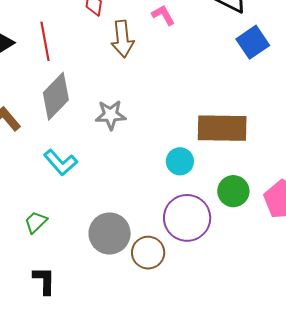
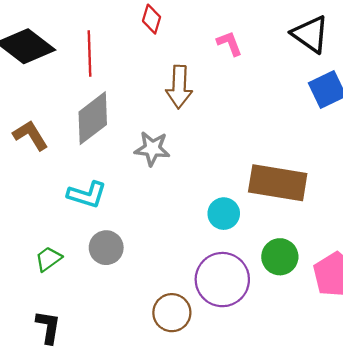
brown arrow: (123, 39) -> (179, 87), moved
cyan L-shape: (61, 162) -> (87, 195), turned -40
gray circle: (110, 233) -> (106, 248), moved, size x0.7

